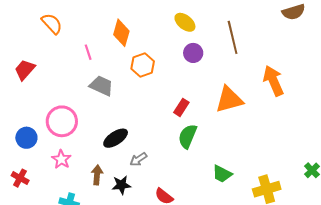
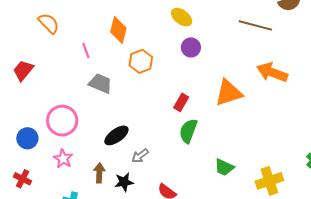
brown line: (233, 37) -> (255, 25), moved, turned -60
orange arrow: (273, 81) -> (272, 72), turned -44

